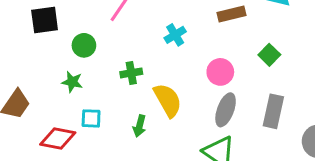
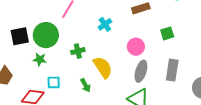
black square: (45, 20) -> (20, 36), moved
green circle: (84, 45) -> (46, 35), size x1.6
green square: (269, 55) -> (167, 33), turned 32
green arrow: (140, 126) -> (85, 85), turned -40

